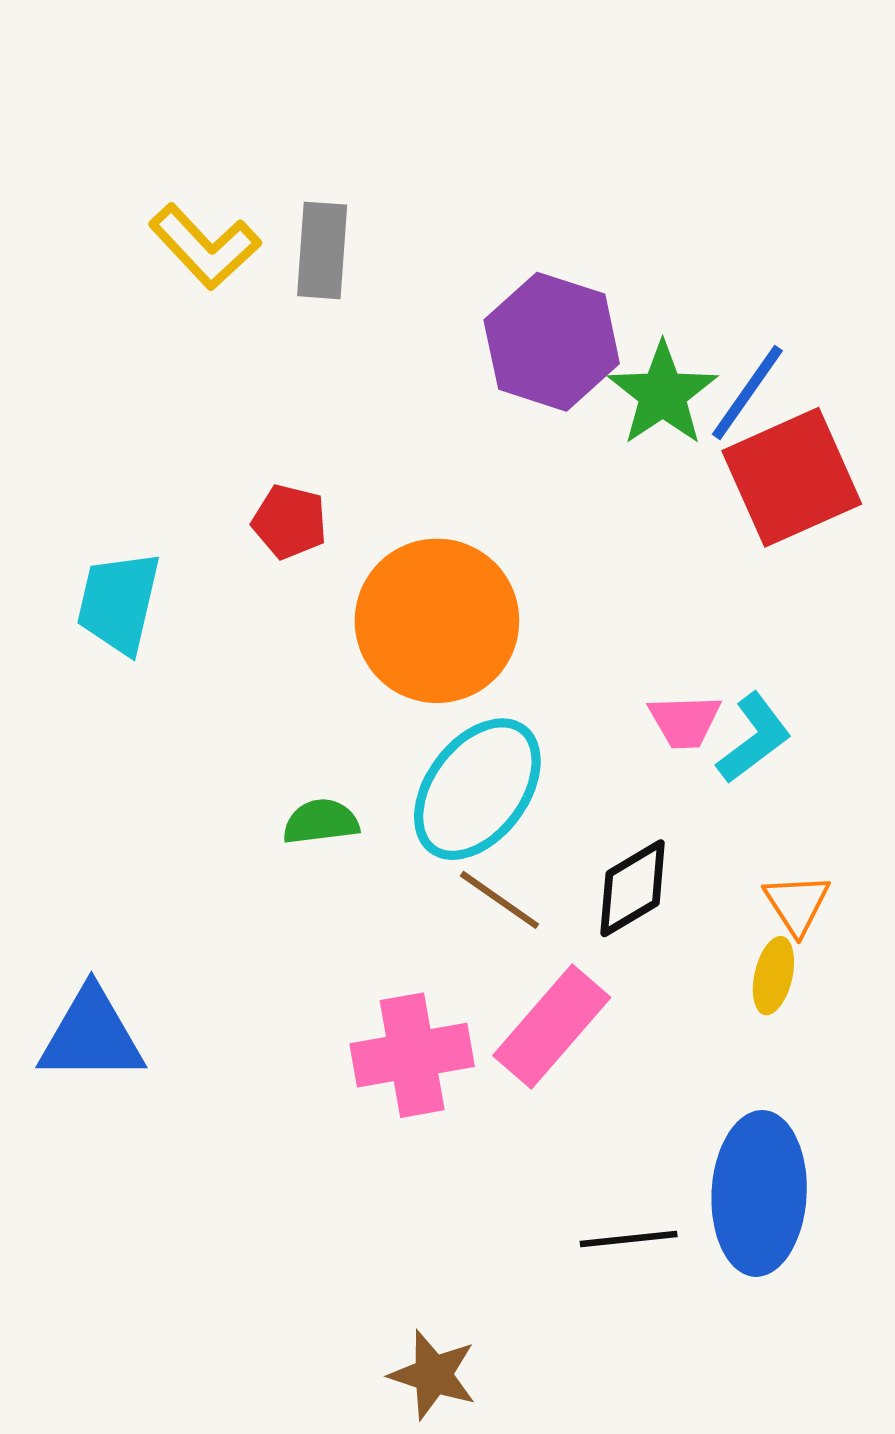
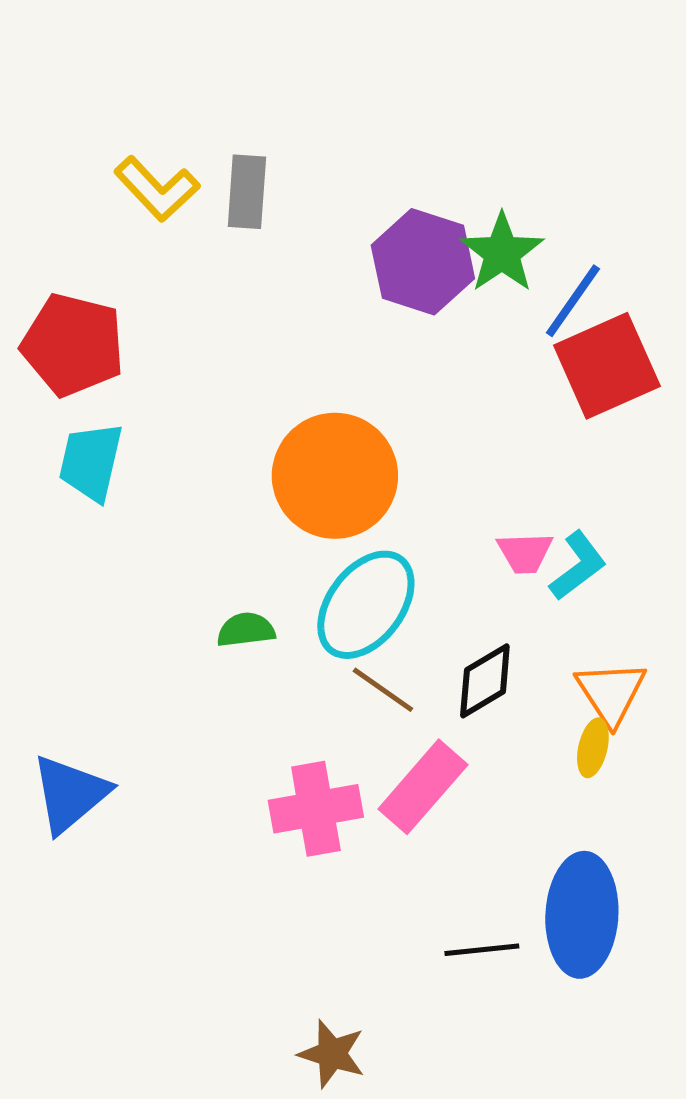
green star: (663, 394) -> (502, 253), moved
red pentagon: (290, 522) -> (73, 345), moved, size x1.8
orange triangle: (797, 904) -> (611, 693), size x1.4
blue triangle: (91, 1036) -> (70, 794), turned -40

